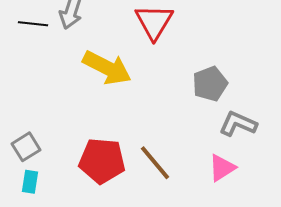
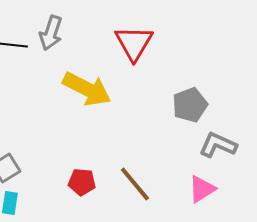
red pentagon: (102, 161) -> (82, 182), size x0.6

